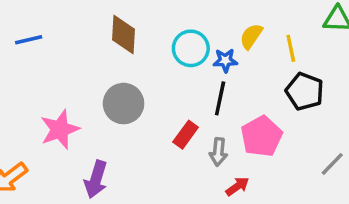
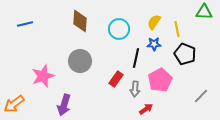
blue star: (225, 60) -> (154, 44), moved

